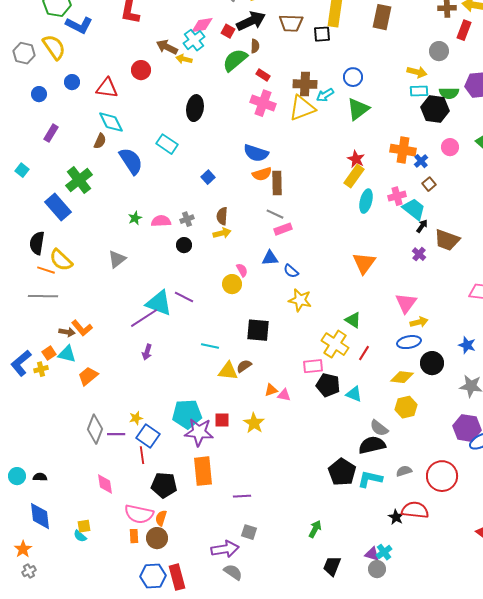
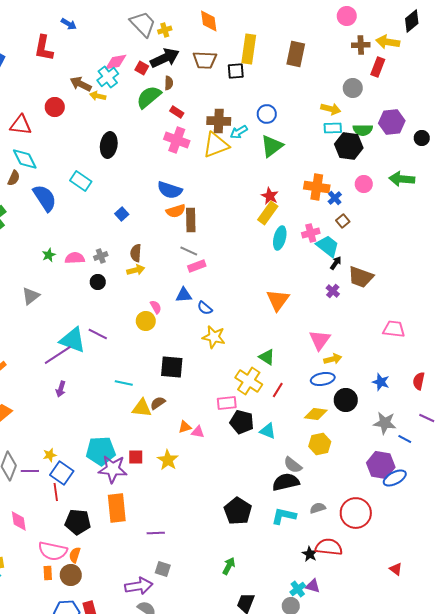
black pentagon: (342, 472) -> (238, 511), moved
purple triangle: (372, 554) -> (313, 586), moved

